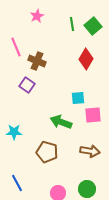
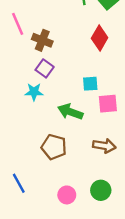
purple square: (27, 85) -> (45, 68), moved
cyan star: (14, 132) -> (34, 92), moved

